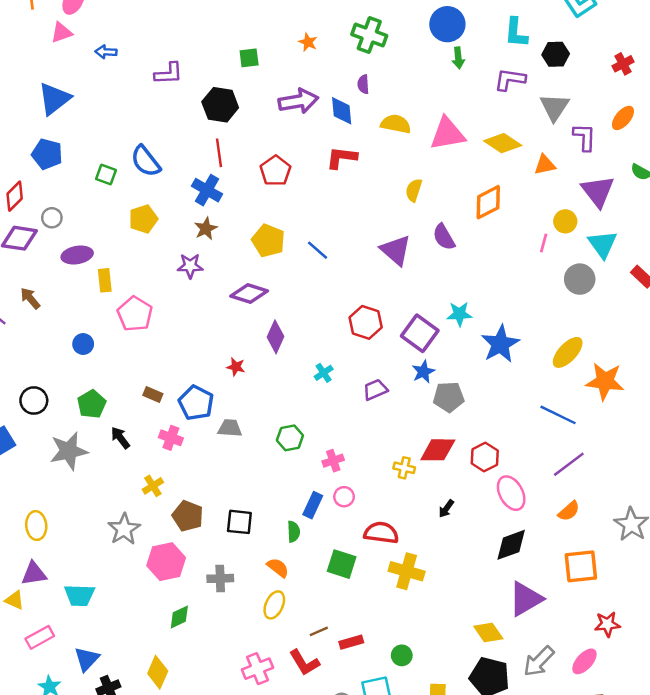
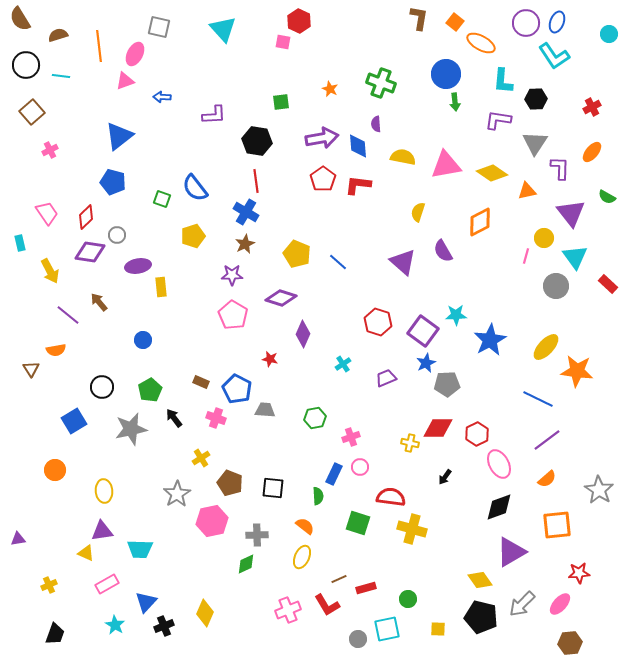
red pentagon: (276, 171) -> (323, 179), moved
pink pentagon: (135, 314) -> (233, 315), moved
green diamond: (179, 617) -> (246, 564), moved

